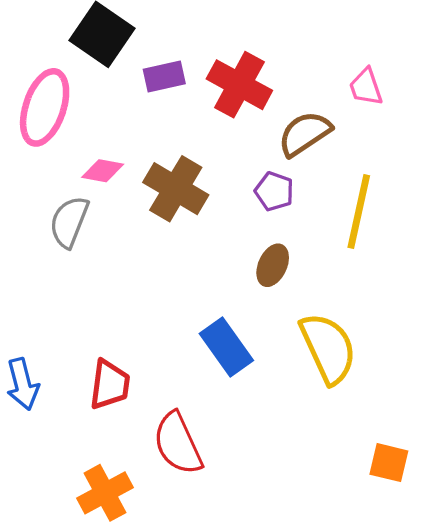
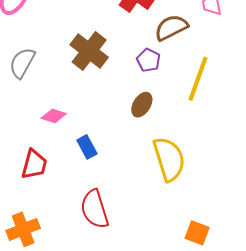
pink diamond: (103, 171) -> (54, 116), moved
blue rectangle: (226, 347) -> (87, 147), moved, size x0.7
red semicircle: (178, 443) -> (95, 209), moved

